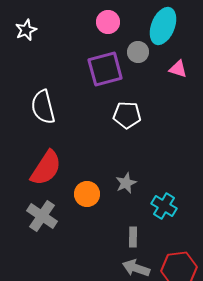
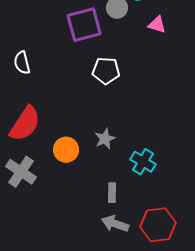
white semicircle: (43, 107) -> (22, 63), size x0.7

